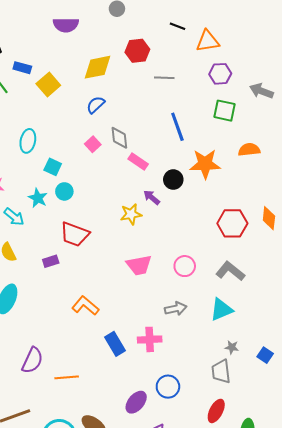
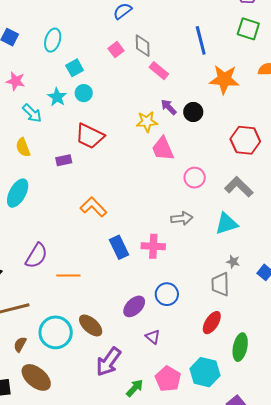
cyan square: (53, 167) -> (75, 68), turned 30
black circle: (173, 180) -> (193, 112), moved
pink trapezoid: (139, 265) -> (163, 149), moved, turned 72

